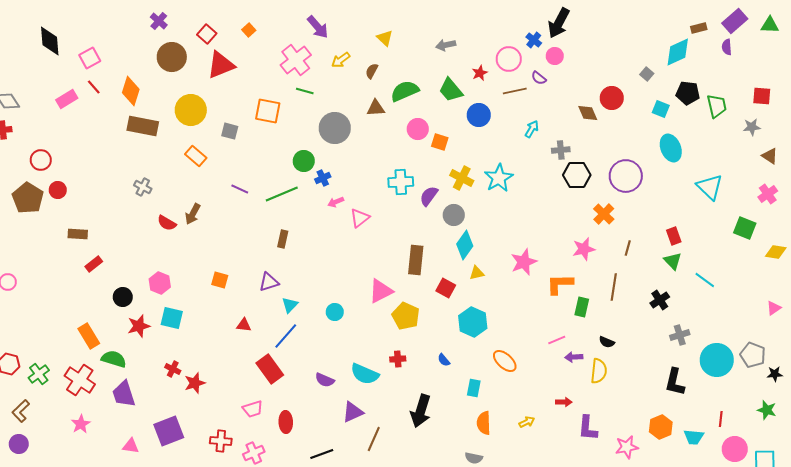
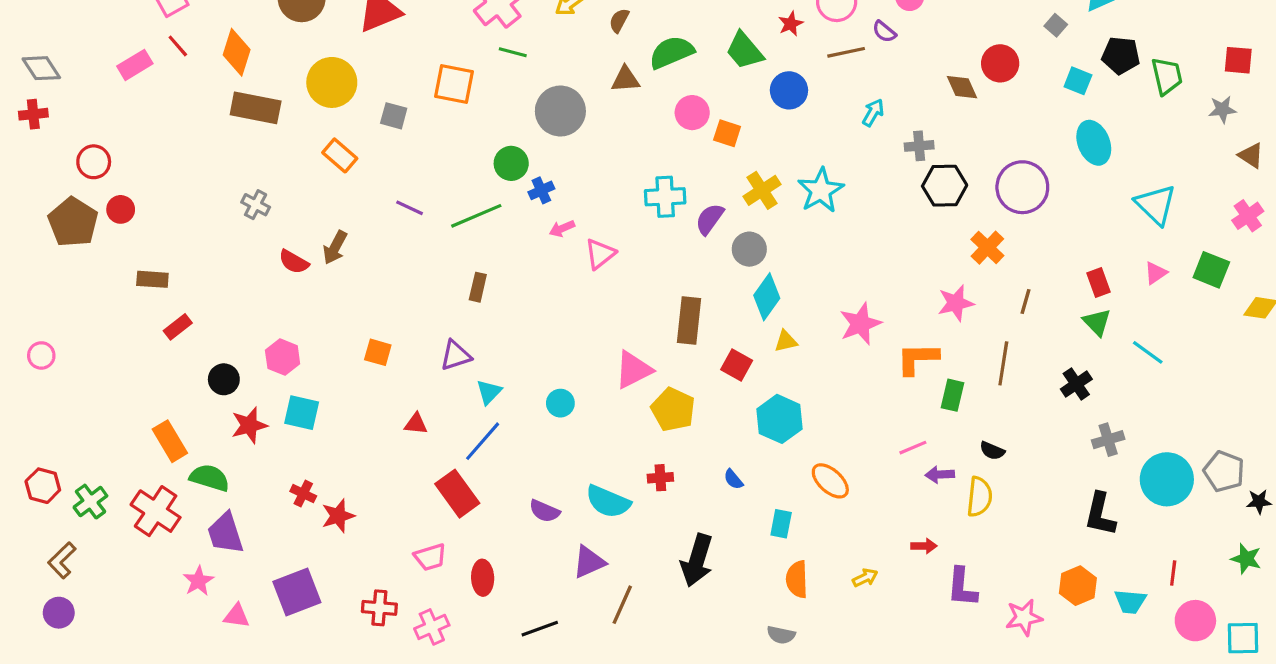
yellow cross: (462, 178) -> (762, 190), turned 30
pink triangle: (774, 308) -> (1156, 273), moved
pink star: (81, 424) -> (198, 581), moved

